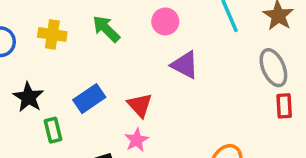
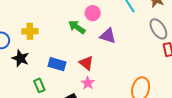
green arrow: (106, 29) -> (77, 27), moved
black star: (28, 97) -> (20, 58), moved
blue rectangle: (89, 99) -> (57, 64), turned 60

